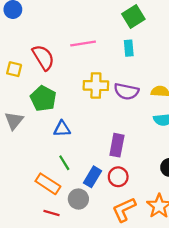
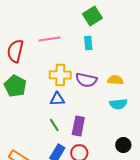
red semicircle: (43, 57) -> (15, 51), turned -135
blue triangle: (62, 129) -> (57, 99), moved
green line: (64, 163) -> (54, 125), moved

